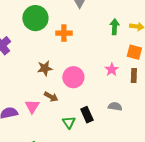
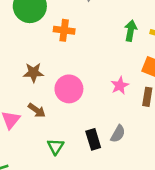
gray semicircle: (115, 107) -> (118, 134), turned 104
black rectangle: (87, 115) -> (93, 139), moved

